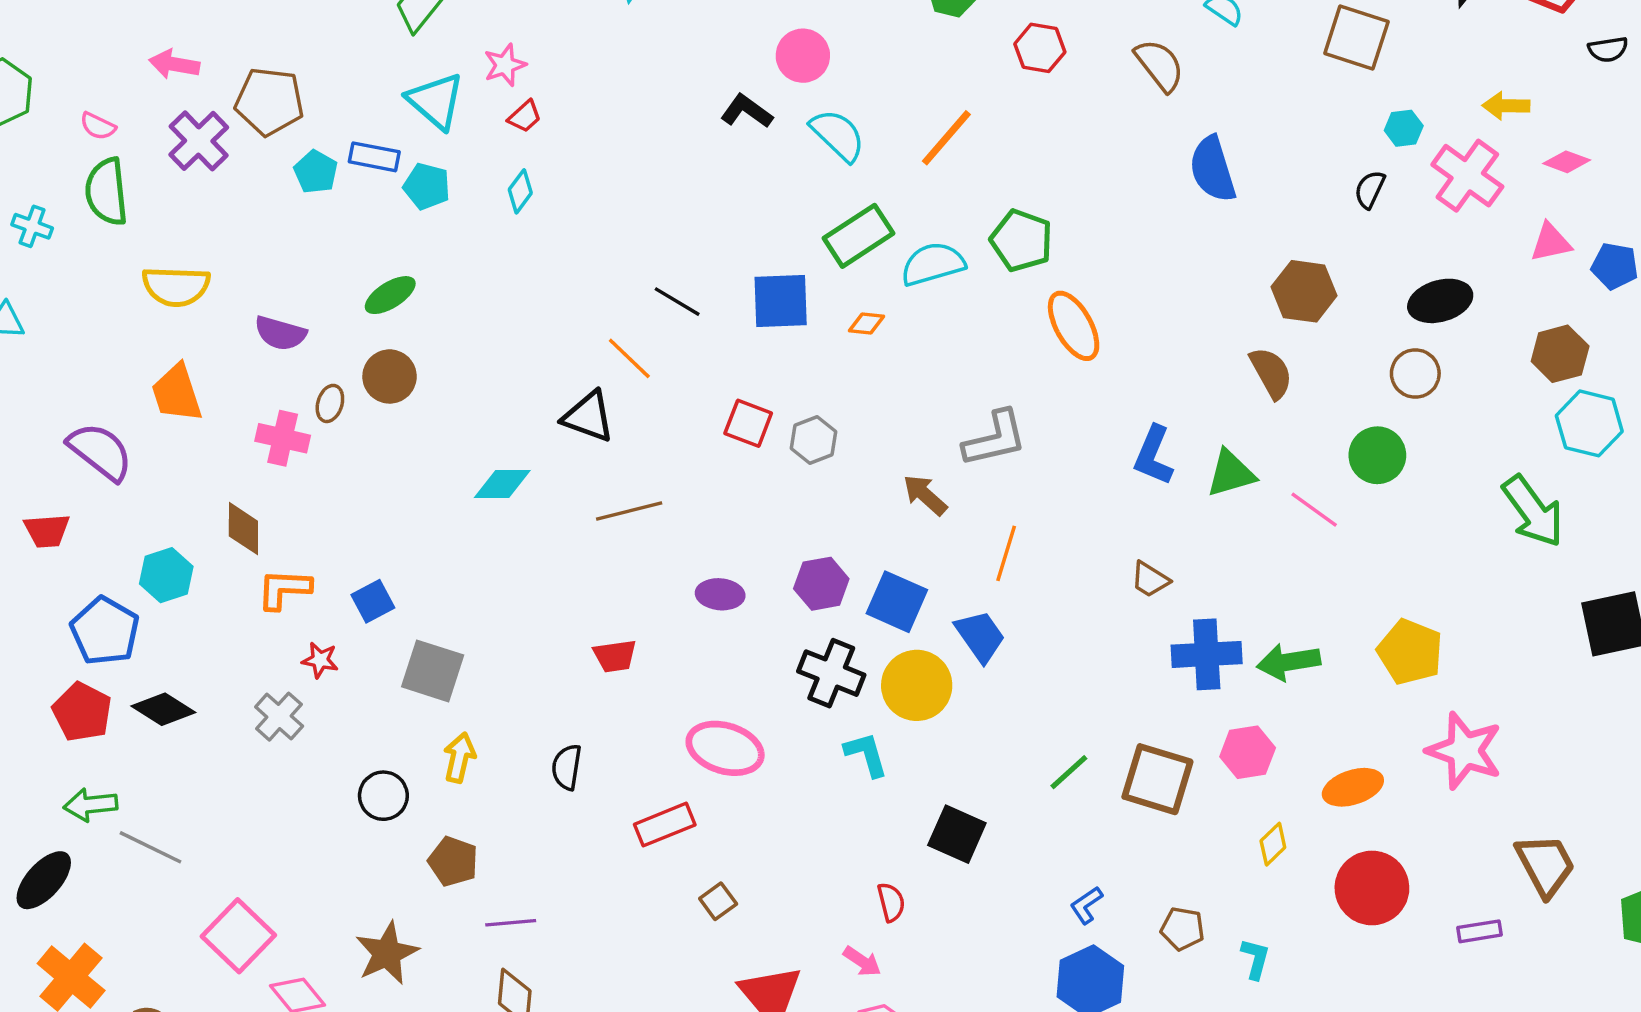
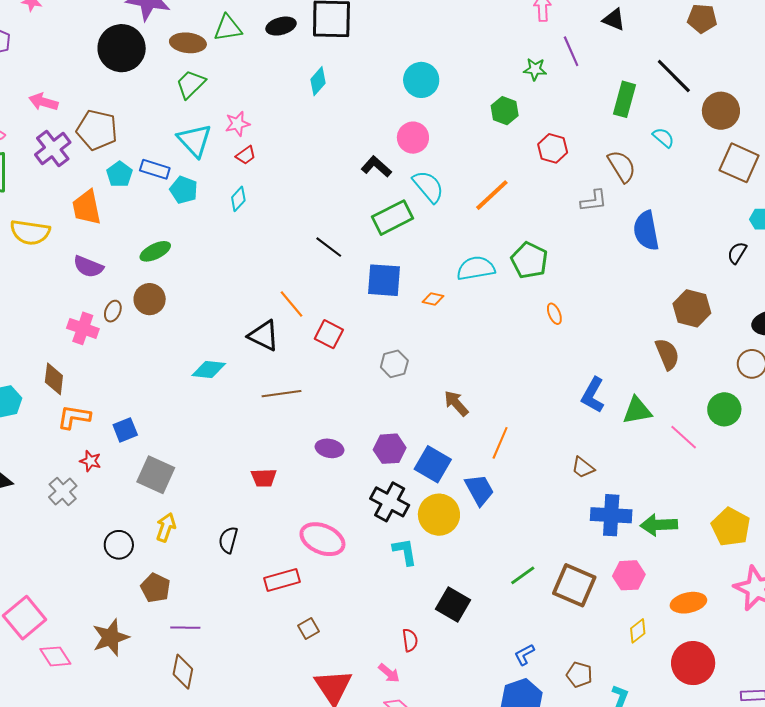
green rectangle: (858, 236) -> (392, 218), moved
black line: (677, 302) -> (329, 247), moved
orange ellipse: (1074, 326) -> (554, 314), size x0.5
orange trapezoid: (177, 393) -> (87, 207), moved
red square: (748, 423) -> (329, 334), moved
gray L-shape: (995, 439) -> (594, 201), moved, size x0.7

